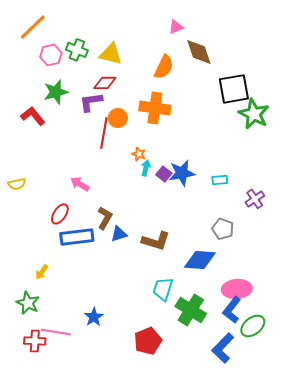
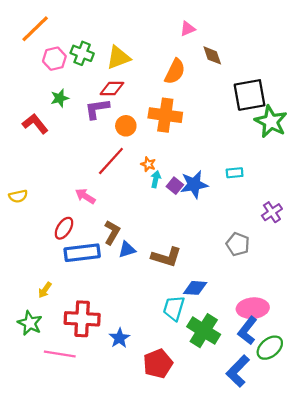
brown diamond: (199, 52) -> (212, 55), size x0.7
yellow triangle: (111, 54) -> (118, 58), turned -35
green star: (56, 92) -> (60, 98), size x0.7
red line: (104, 133) -> (111, 161), moved, turned 32
cyan rectangle: (220, 180) -> (235, 173), moved
blue diamond: (200, 260) -> (195, 288), moved, size x0.7
blue star: (94, 317) -> (119, 338), moved
red cross: (35, 341) -> (82, 319), moved, size x1.5

